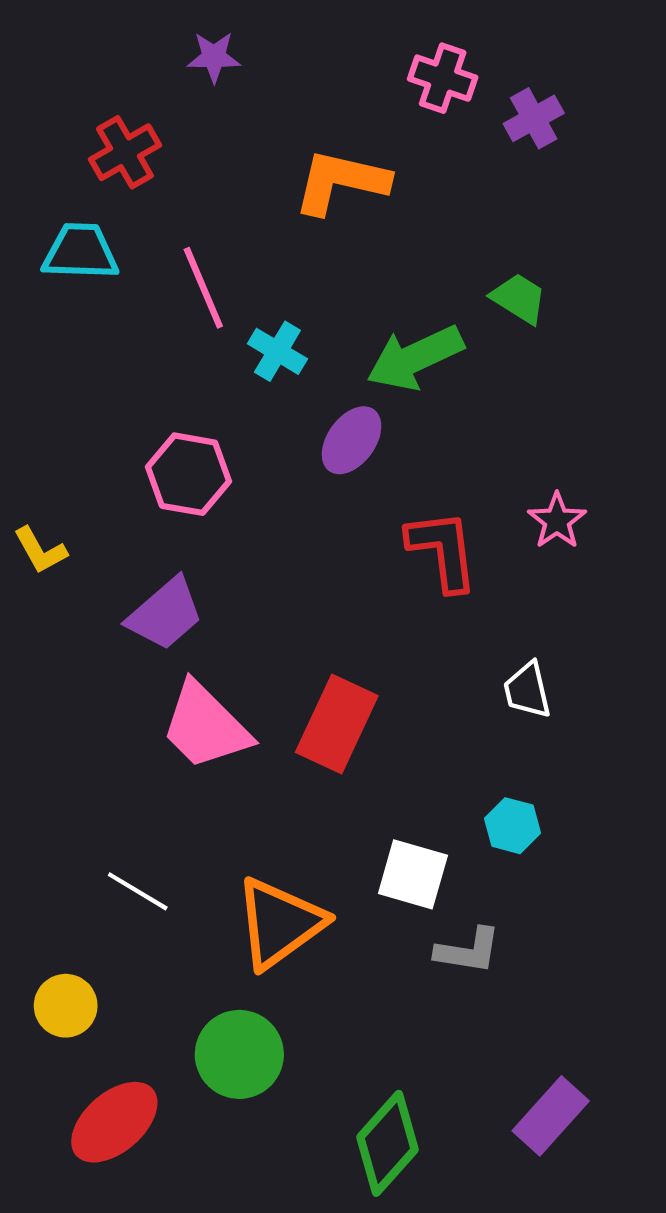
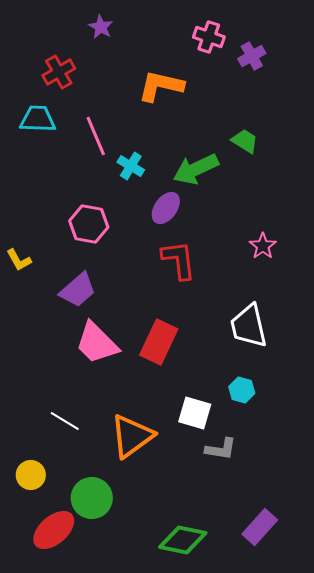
purple star: (214, 57) -> (101, 27), turned 30
red L-shape: (443, 550) -> (179, 260), moved
white trapezoid: (527, 690) -> (249, 326), size x1.6
green circle: (239, 1054) -> (92, 498), moved
green diamond: (388, 1143) -> (183, 540), turned 60

